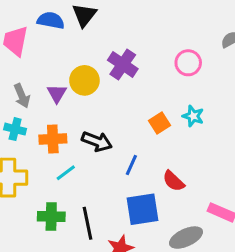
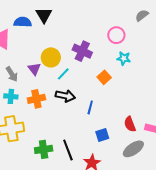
purple cross: (123, 64) -> (82, 51), moved
cyan star: (193, 116) -> (124, 58), moved
cyan line: (66, 173) -> (63, 74), moved
red semicircle: (174, 181) -> (130, 124), moved, turned 35
blue square: (143, 209) -> (102, 135), size x0.6

